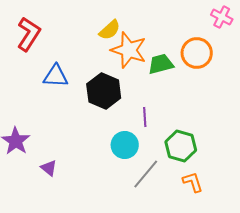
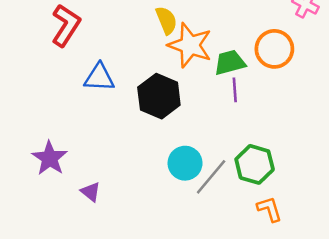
yellow semicircle: (110, 30) -> (166, 20), turned -70
purple line: (145, 117) -> (235, 90), moved
gray line: (146, 174) -> (211, 177), moved

